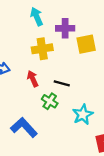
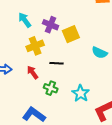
purple cross: (65, 28) -> (51, 25), turned 35
black line: (62, 83) -> (57, 63), moved

